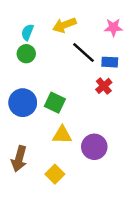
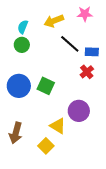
pink star: (113, 27) -> (85, 14), moved
yellow triangle: (62, 135) -> (58, 126), moved, turned 30
purple circle: (94, 147) -> (79, 111), moved

